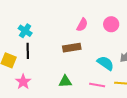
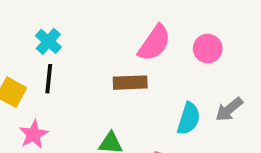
pink semicircle: (82, 25) -> (154, 43), size x1.5
cyan semicircle: (106, 63) -> (189, 119), turned 66

